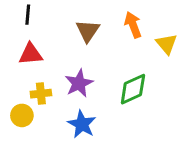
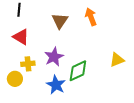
yellow triangle: (167, 44) -> (117, 60), moved, turned 49
red triangle: (31, 54) -> (21, 37), turned 36
green diamond: (133, 89) -> (78, 71), moved

